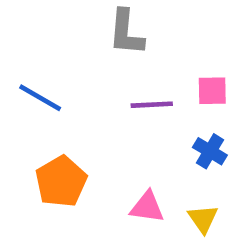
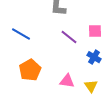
purple line: (152, 105) -> (69, 37), turned 42

